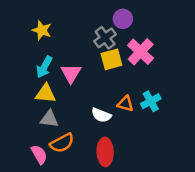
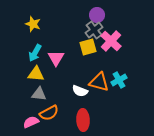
gray cross: (105, 38) -> (94, 30), moved
orange triangle: (125, 104) -> (99, 82), size x1.5
pink semicircle: (39, 154) -> (31, 122), turned -84

